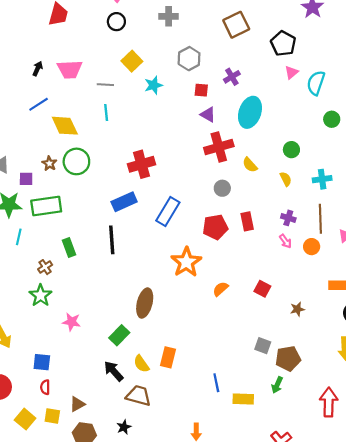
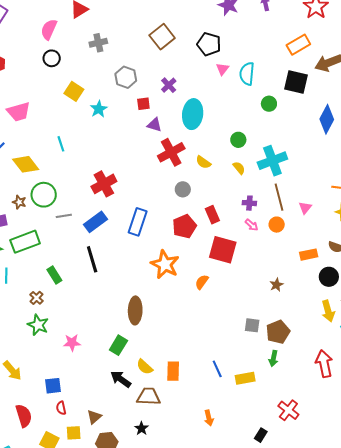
gray line: (105, 85) -> (64, 216), moved
cyan cross: (322, 179) -> (272, 161), size x1.6
red square: (262, 289) -> (223, 250), moved, size x1.8
orange rectangle: (168, 357) -> (173, 371), moved

